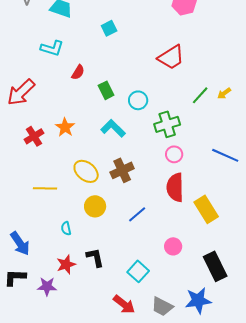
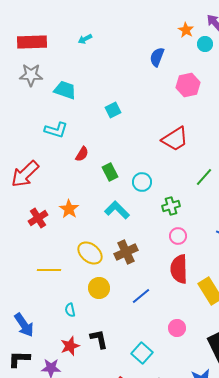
green cross: (167, 124) -> (171, 206), size x0.7

